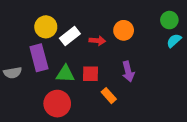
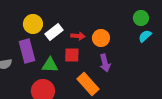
orange circle: (124, 30) -> (101, 38), moved
red square: (90, 74) -> (72, 55), moved
orange rectangle: (109, 96) -> (88, 84), size x1.6

